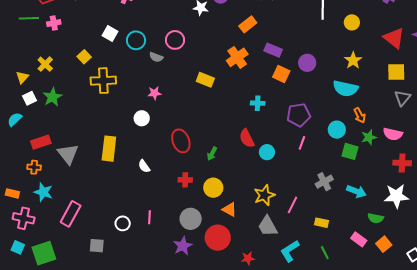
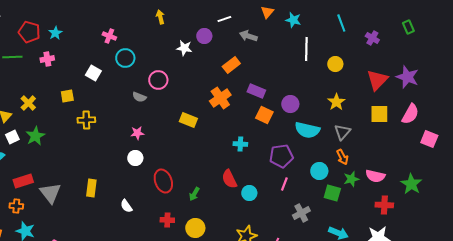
pink cross: (54, 23) -> (47, 59), moved
red triangle: (394, 38) -> (377, 80), turned 35
cyan circle: (136, 40) -> (125, 58), moved
yellow square: (84, 57) -> (67, 96), turned 32
yellow cross: (103, 81) -> (86, 120), size x0.7
cyan semicircle: (345, 88) -> (307, 130), moved
gray triangle: (403, 98) -> (342, 132), moved
white circle: (142, 118) -> (135, 158), moved
yellow rectangle: (109, 149) -> (91, 188), size x0.7
gray cross: (324, 182) -> (301, 213), moved

